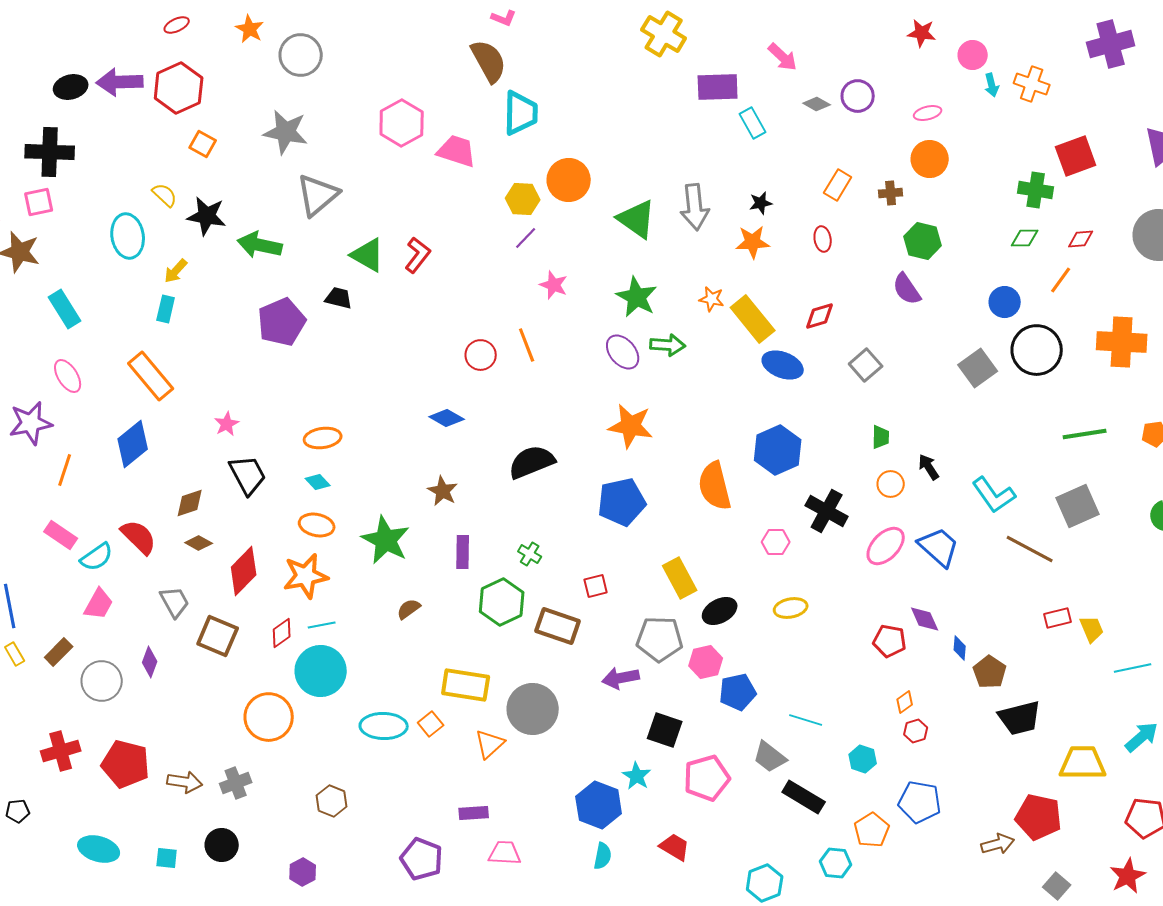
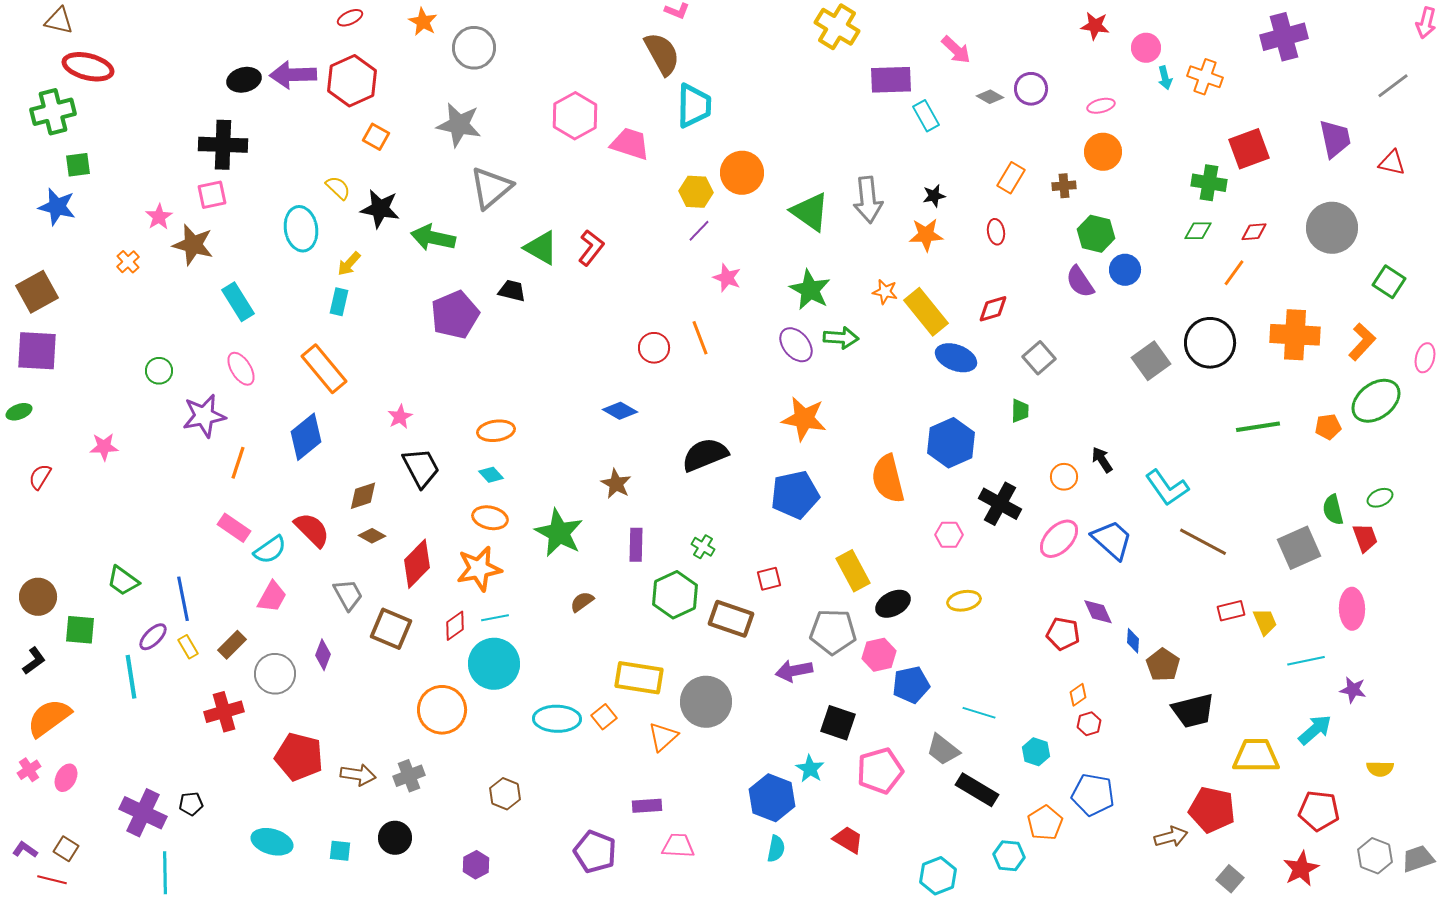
blue circle: (1005, 302) -> (1125, 270), moved
green trapezoid: (881, 437) -> (1020, 411), moved
gray square: (1078, 506) -> (1299, 548), moved
red cross: (61, 751) -> (224, 712), moved

